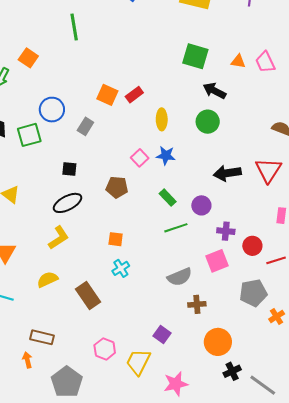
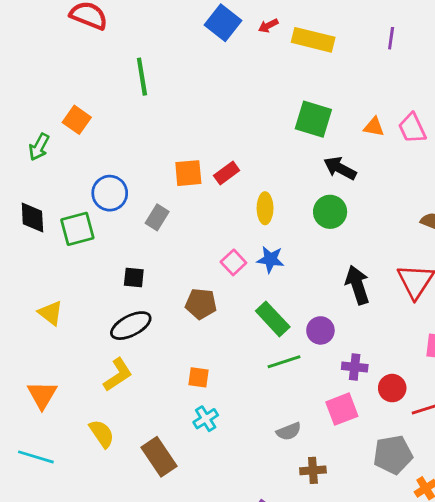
orange square: (107, 95) -> (188, 173), turned -30
black arrow: (227, 173) -> (357, 285), turned 80
green rectangle: (168, 198) -> (273, 319), size x1.4
gray semicircle: (180, 277) -> (289, 431), size x0.7
yellow semicircle: (47, 279) -> (102, 434), turned 80

